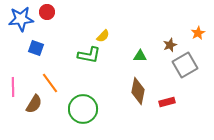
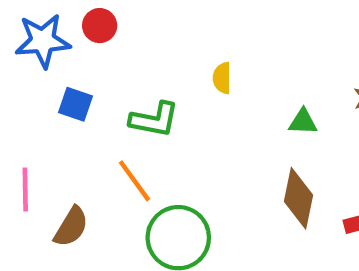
yellow semicircle: (103, 36) -> (222, 78), turned 136
green L-shape: (89, 55) -> (154, 120), moved
orange line: (50, 83) -> (135, 181), moved

